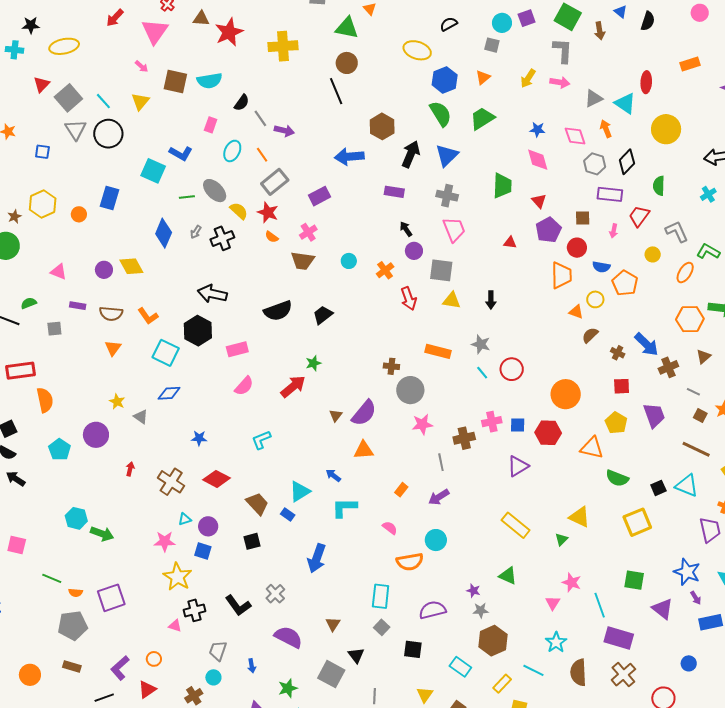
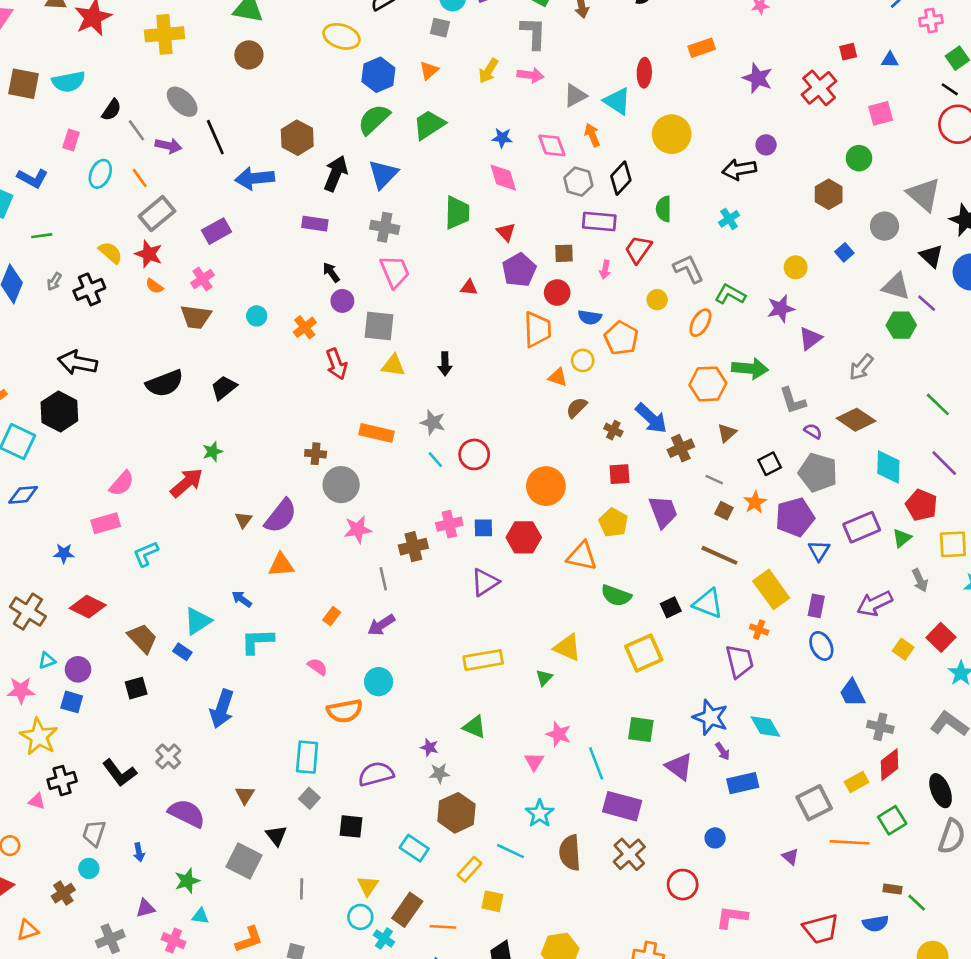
black line: (336, 91) -> (215, 137), moved
green semicircle: (441, 114) -> (374, 119), turned -100
gray ellipse: (215, 191) -> (182, 102), moved
pink rectangle: (237, 349) -> (106, 523), moved
yellow rectangle: (516, 525) -> (483, 660), turned -48

